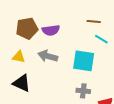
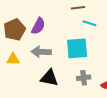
purple semicircle: (51, 30) -> (38, 26), turned -42
black triangle: (22, 83) -> (49, 78), moved

